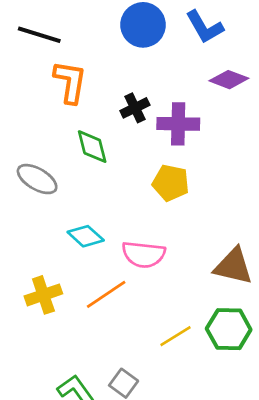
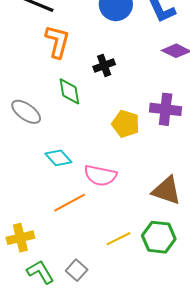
purple cross: (178, 124) -> (166, 109), moved
yellow cross: (43, 295) -> (20, 238), moved

